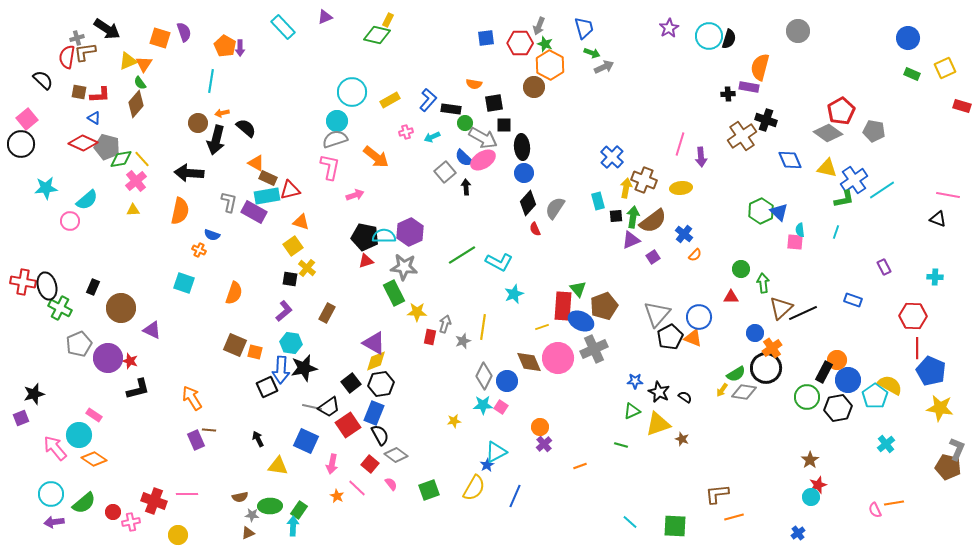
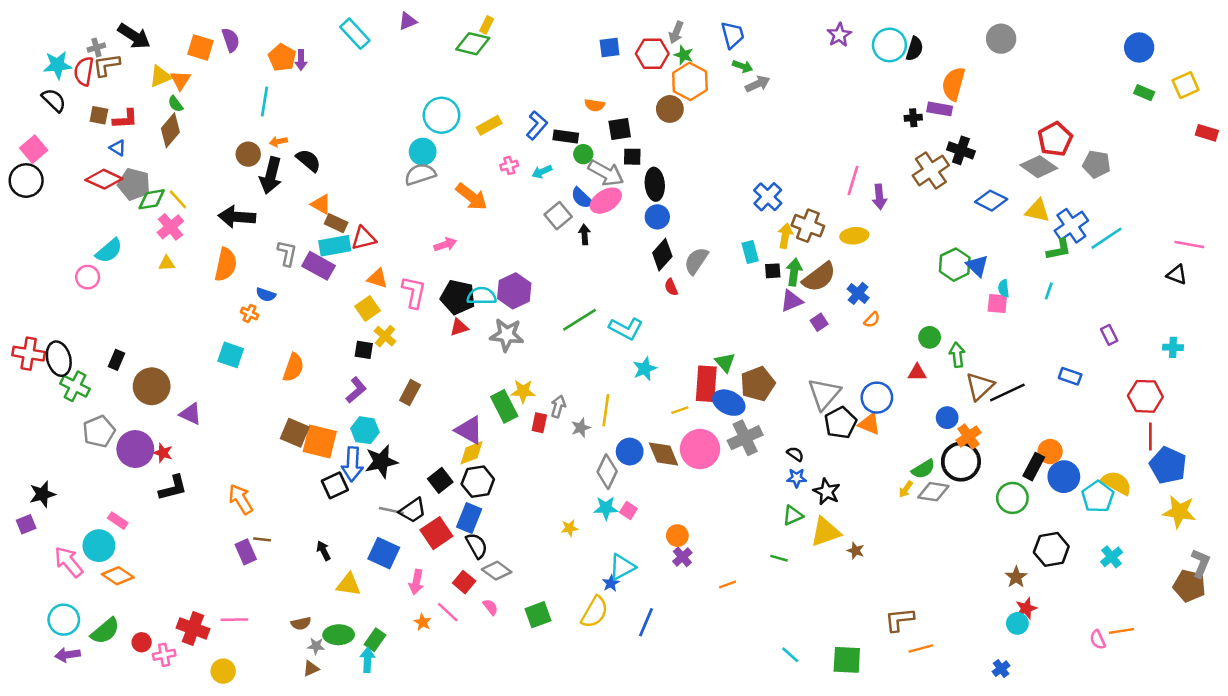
blue diamond: (790, 160) -> (991, 201), turned -40
pink L-shape: (330, 167) -> (414, 292), moved
cyan star: (46, 188) -> (57, 65), moved
green rectangle: (394, 293) -> (504, 406), moved
orange square: (255, 352) -> (320, 441), size x1.8
blue circle: (507, 381) -> (630, 452), moved
black semicircle: (685, 397) -> (795, 454), moved
black hexagon: (838, 408) -> (1051, 549), moved

